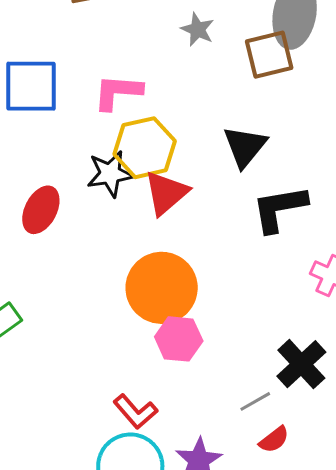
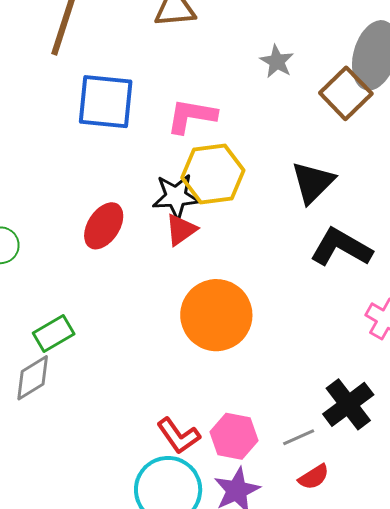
brown square: (269, 55) -> (346, 93), turned -36
red triangle: (166, 193) -> (181, 230), moved, size x0.7
black L-shape: (279, 209) -> (341, 247), turned 34
pink hexagon: (179, 339) -> (234, 436), moved

